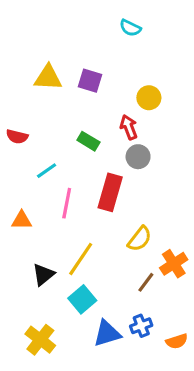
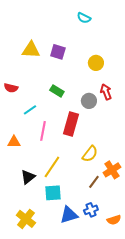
red arrow: (129, 127) -> (106, 92), moved
cyan square: (82, 299) -> (53, 193), turned 36

